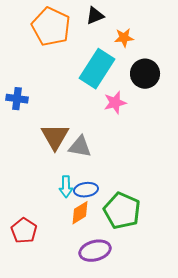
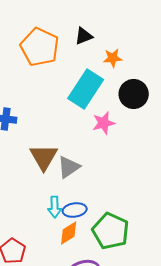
gray triangle: (80, 147) -> (69, 167), turned -45

